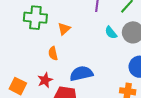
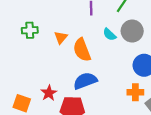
green cross: (35, 18) -> (30, 30), size x0.7
orange semicircle: (53, 53) -> (82, 50), moved, size x1.6

